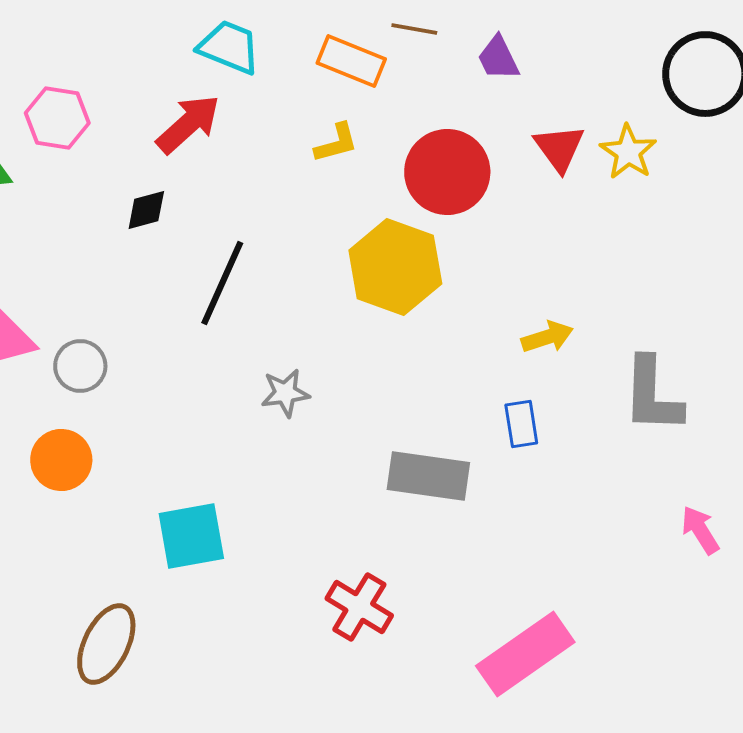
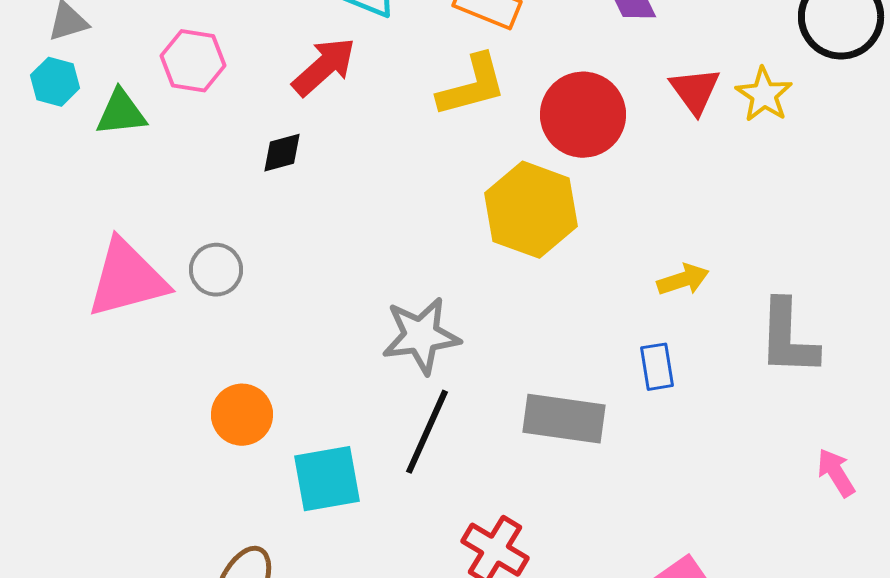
yellow L-shape: (336, 143) -> (472, 86), size x1.6
black line: (222, 283) -> (427, 432), moved
gray circle: (80, 366) -> (216, 270), moved
gray star: (285, 393) -> (421, 336), size x1.6
orange circle: (61, 460) -> (242, 415), moved

